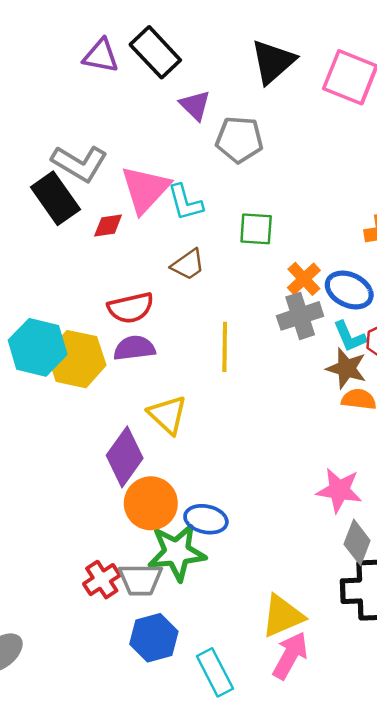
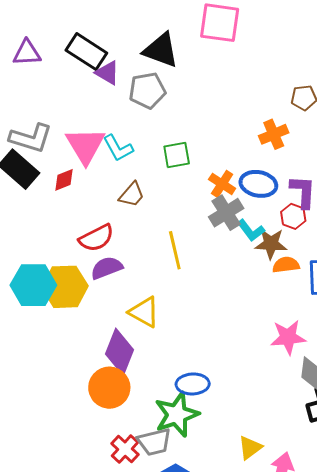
black rectangle: (155, 52) -> (86, 52), moved
black triangle: (273, 62) -> (161, 50), moved, turned -45
cyan L-shape: (350, 336) -> (251, 230), moved
orange circle: (151, 503) -> (109, 388), moved
yellow triangle: (283, 616) -> (250, 448), moved, size x0.7

